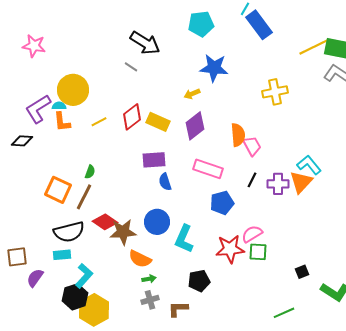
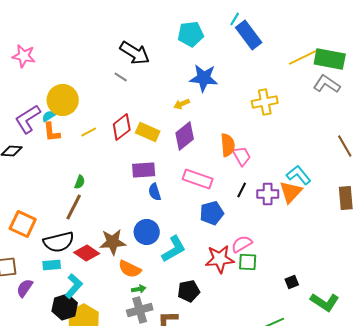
cyan semicircle: (59, 106) -> (49, 116), turned -32
orange square: (58, 190) -> (23, 224), moved
red diamond: (105, 222) -> (87, 253), moved
cyan L-shape: (184, 239) -> (174, 249), turned -144
gray cross: (150, 300) -> (140, 310), size x1.4

